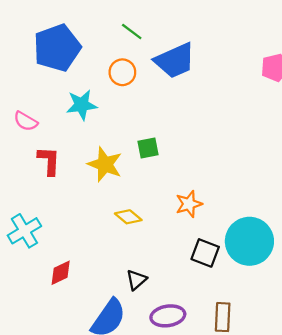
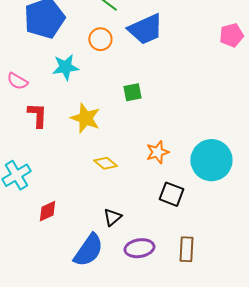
green square: (148, 148) -> (132, 92), moved
cyan circle: (249, 241) -> (211, 160), moved

